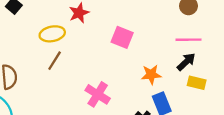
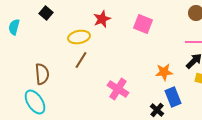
pink square: (122, 37) -> (143, 24), moved

